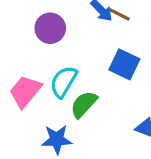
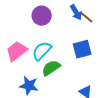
blue square: (124, 64) -> (82, 49), turned 36

